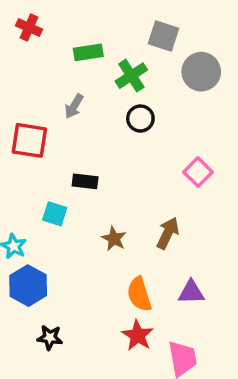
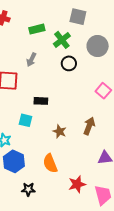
gray circle: (201, 72) -> (98, 46), moved
orange semicircle: (139, 294) -> (50, 163), moved
red star: (138, 335) -> (77, 184), turned 30

